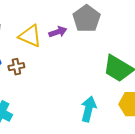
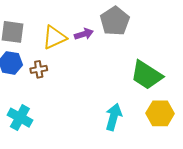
yellow triangle: (30, 36) -> (54, 37), turned -50

